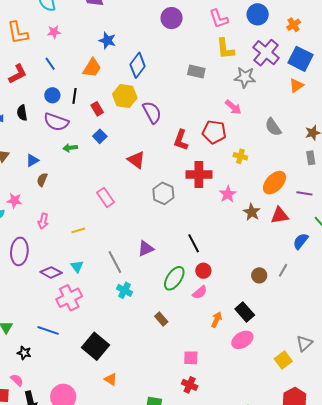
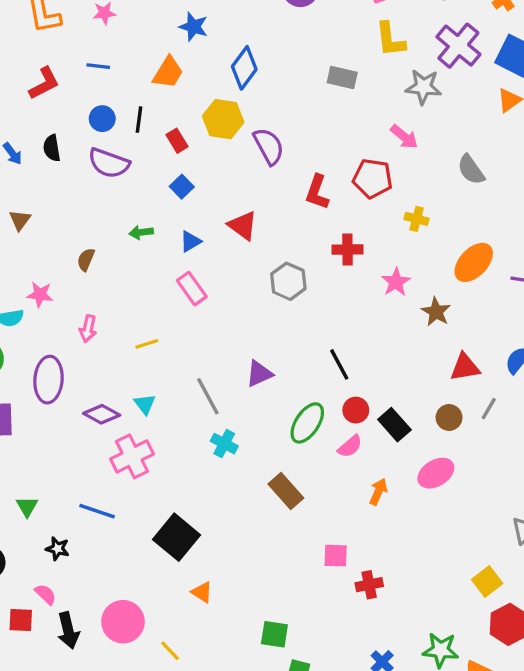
blue line: (50, 64) -> (98, 66), turned -48
green arrow: (70, 148) -> (141, 232), moved
blue triangle: (32, 160) -> (190, 241), moved
red cross: (199, 174) -> (347, 249), size x0.7
red triangle: (280, 215) -> (465, 367), moved
black rectangle: (245, 312) -> (394, 425), moved
brown rectangle: (161, 319) -> (286, 491), size x1.5
pink ellipse: (242, 340) -> (436, 473), moved
yellow square: (283, 360) -> (487, 582), moved
red cross: (190, 385) -> (369, 585), moved, turned -35

